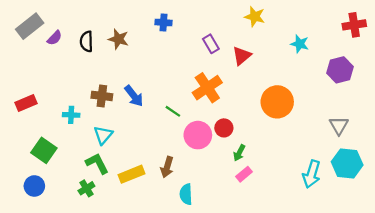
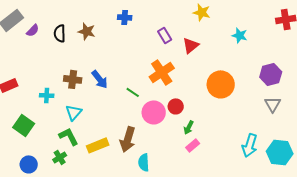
purple hexagon: (340, 70) -> (271, 74), moved
cyan hexagon: (347, 163) -> (280, 152), moved
brown arrow: (167, 167) -> (128, 139), size x1.4
blue circle: (34, 186) -> (29, 164), moved

